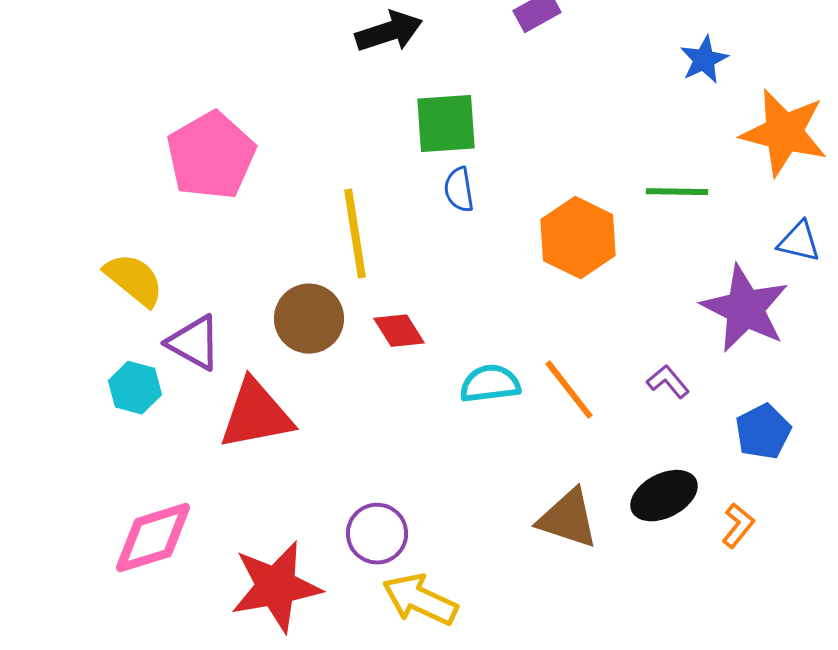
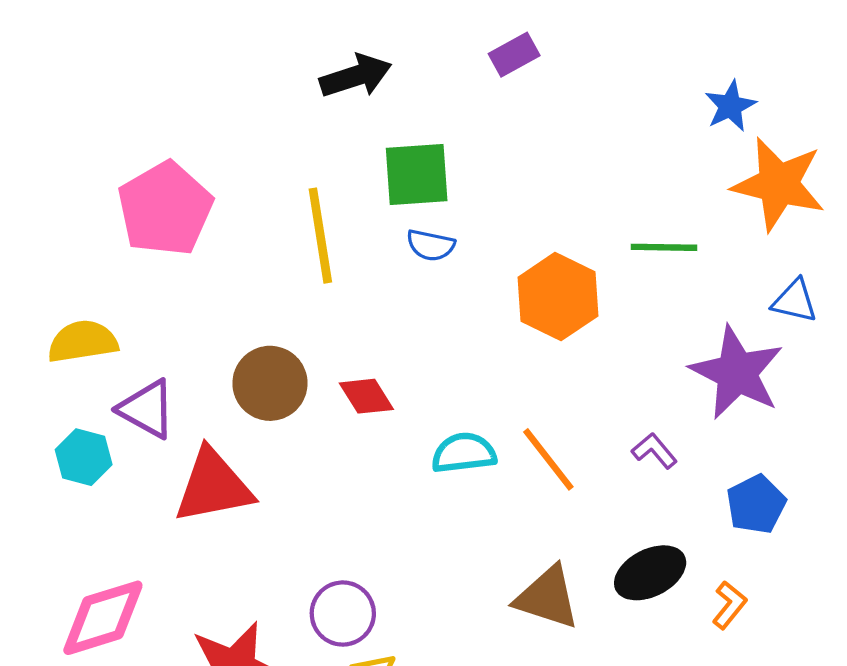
blue star: (704, 60) -> (730, 106), moved
blue semicircle: (459, 190) -> (431, 245), turned -69
yellow line: (355, 234) -> (320, 236), moved
yellow semicircle: (134, 280) -> (83, 342), turned -48

